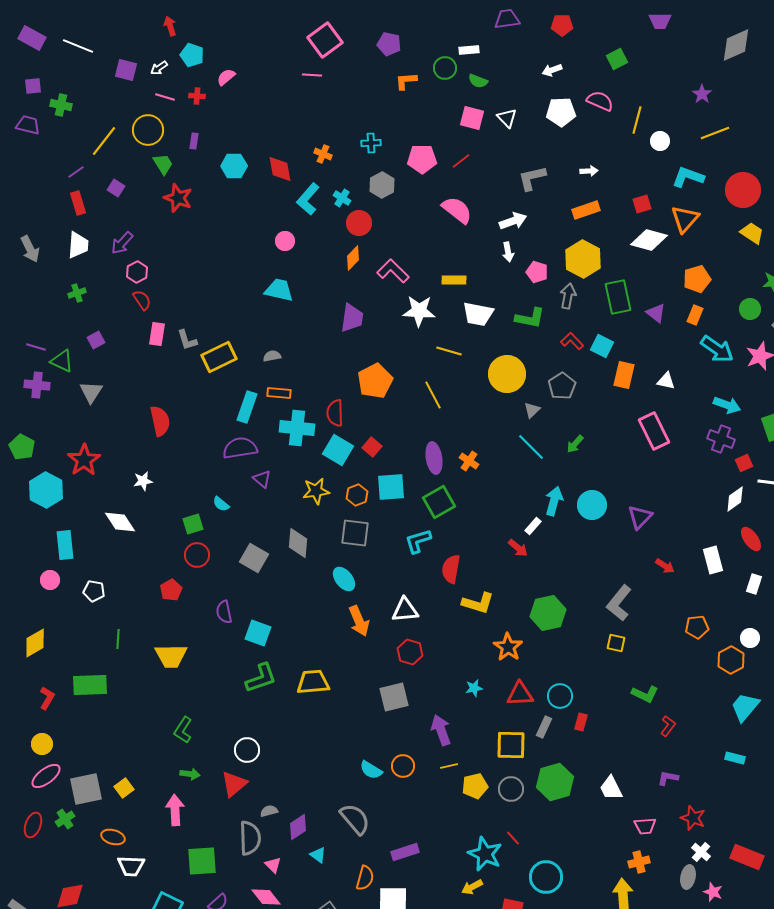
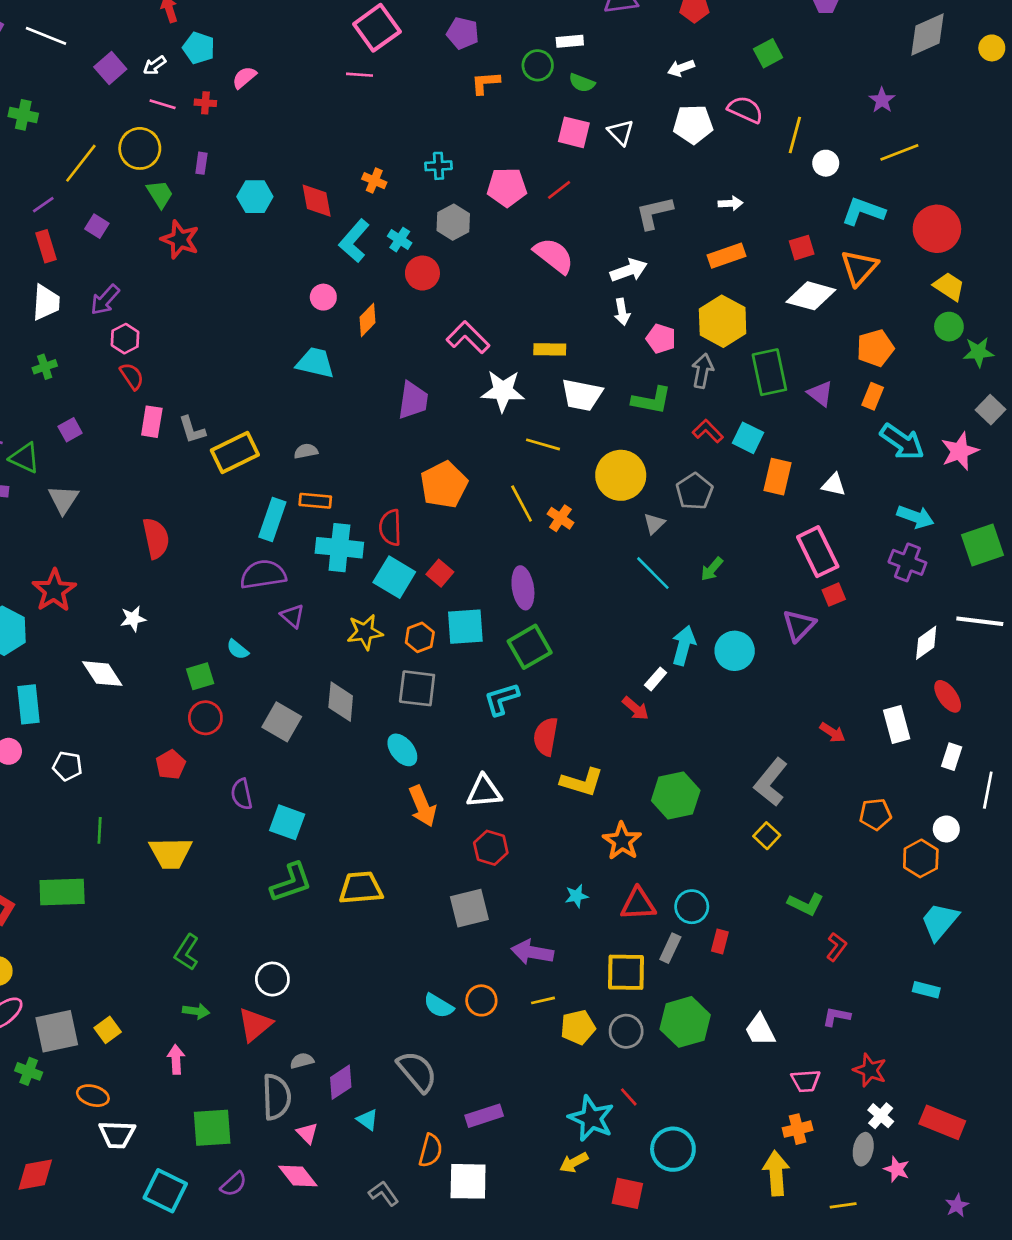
purple square: (126, 70) -> (110, 68), turned 35
orange diamond: (353, 258) -> (368, 320), moved
green circle: (750, 309) -> (949, 327), moved
orange cross: (469, 461) -> (560, 518), moved
red square: (744, 463) -> (834, 595), moved
purple triangle: (640, 517) -> (799, 625), moved
yellow square: (616, 643) -> (767, 836), turned 30
purple arrow: (441, 730) -> (532, 952), turned -60
pink arrow: (175, 810) -> (176, 1059), size x0.7
green cross: (65, 819) -> (29, 1071), turned -36

